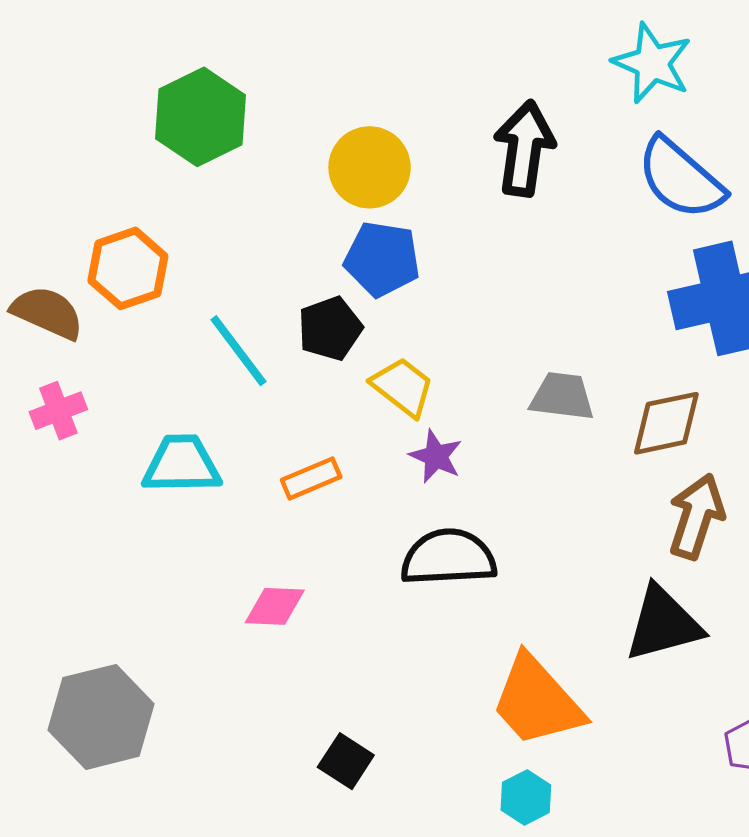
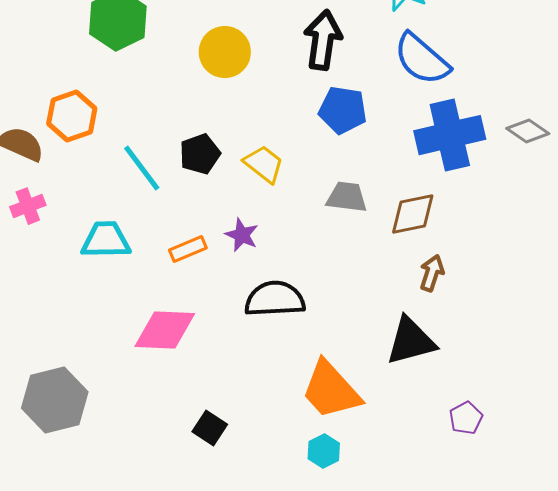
blue pentagon: (382, 259) -> (343, 110), moved
yellow trapezoid: (403, 387) -> (264, 164), moved
purple star: (436, 456) -> (242, 235), moved
brown arrow: (696, 516) -> (432, 273), size x0.7
pink diamond: (275, 606) -> (165, 330), size x1.6

